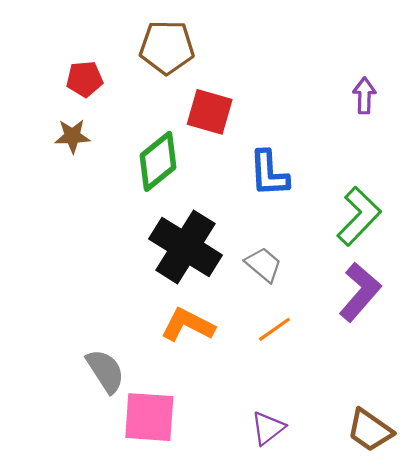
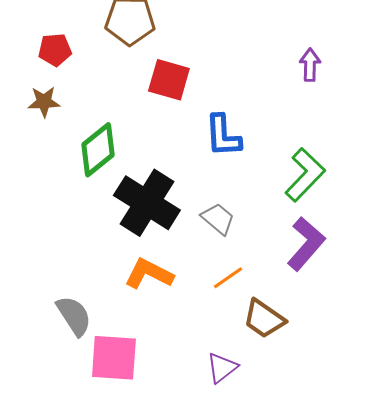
green diamond: (158, 161) -> (98, 150), moved
brown trapezoid: (370, 430) -> (264, 319), moved

